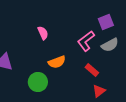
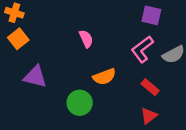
purple square: (106, 22) -> (151, 15), moved, turned 35
red triangle: (99, 91) -> (149, 116), moved

